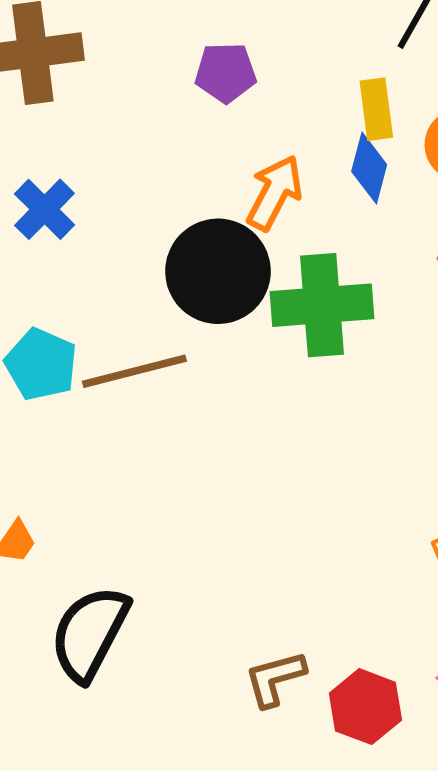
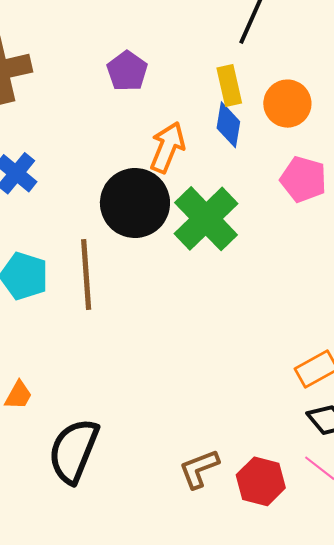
purple pentagon: (226, 73) -> (127, 71), turned -30
green cross: (322, 305) -> (206, 219), turned -34
brown line: (134, 371) -> (86, 274), turned -74

